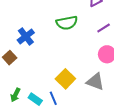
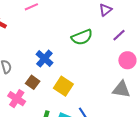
yellow square: (65, 79) -> (63, 86), moved

